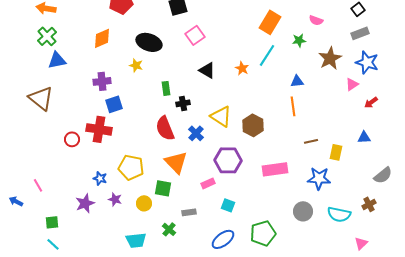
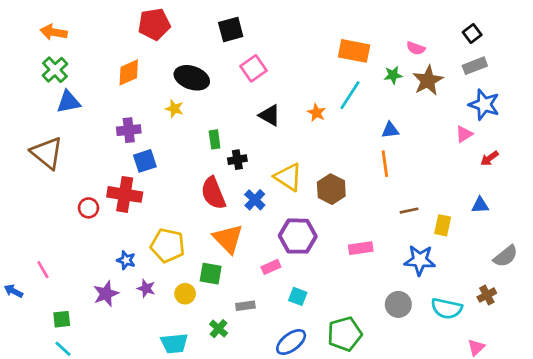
orange rectangle: (270, 22) -> (354, 51), turned 70
brown star: (330, 58) -> (428, 80), moved
pink rectangle: (275, 169) -> (361, 248), size x0.7

